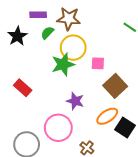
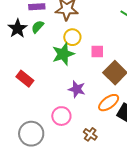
green semicircle: (47, 33) -> (38, 27), moved
yellow circle: (73, 48) -> (72, 37), size x0.7
pink circle: (58, 128) -> (61, 116), size x0.7

